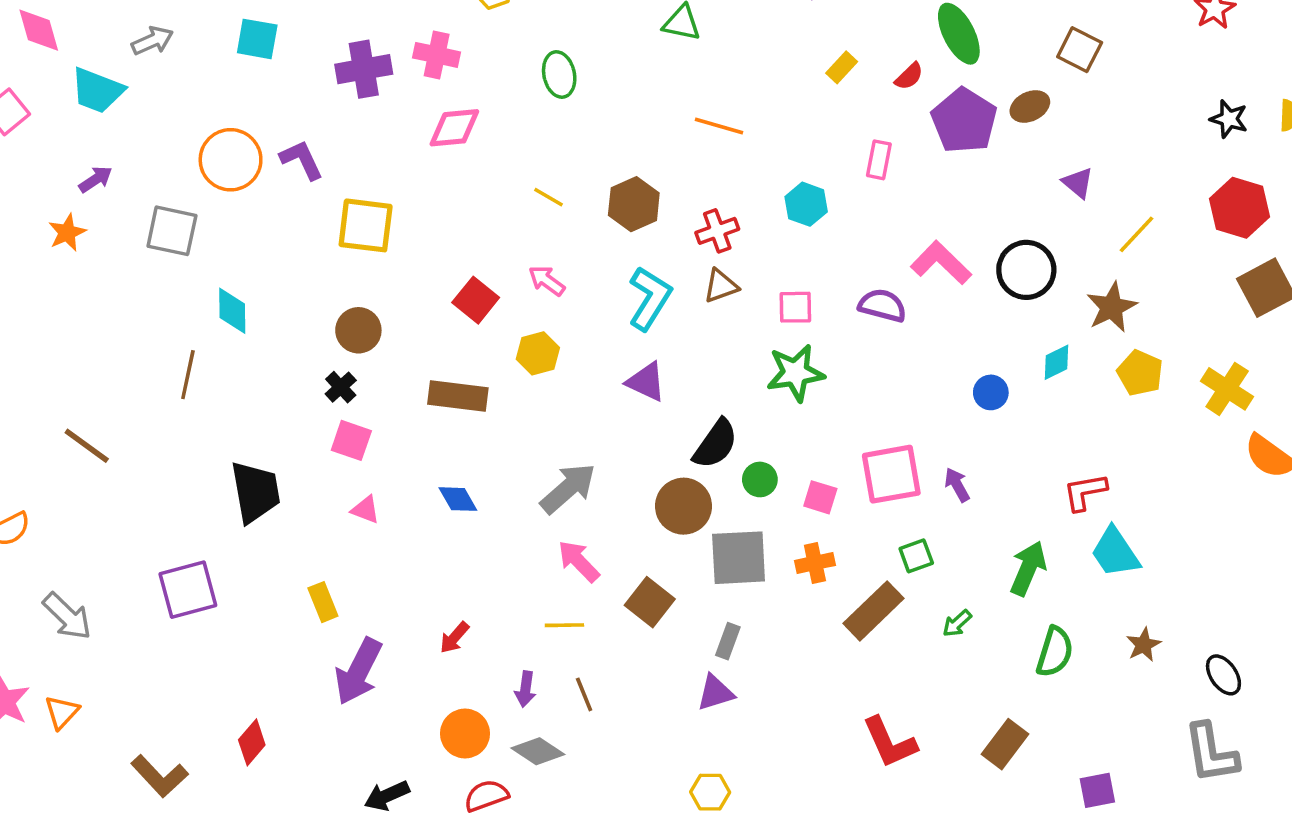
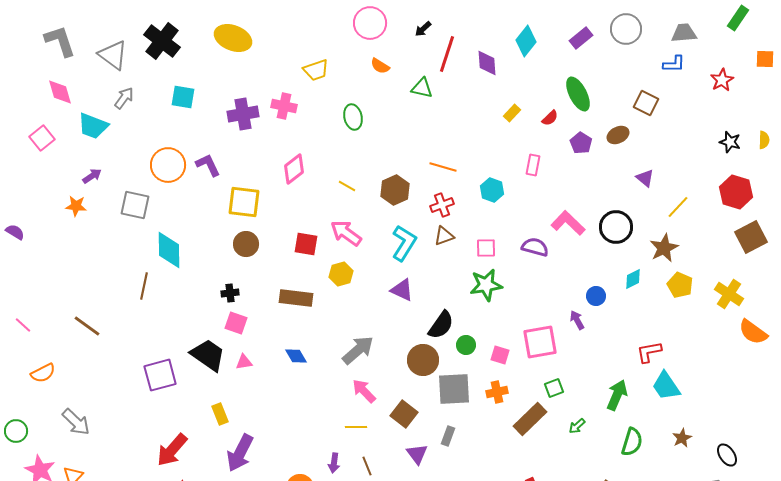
gray arrow: (152, 41) -> (124, 98), turned -30
purple pentagon: (964, 121) -> (581, 143), size x0.6
orange line: (719, 126) -> (443, 167), moved
pink diamond: (454, 128) -> (294, 169), moved, turned -32
orange star: (67, 233) -> (76, 206), turned 30
pink arrow: (547, 281) -> (346, 233), size x1.5
red square: (476, 300) -> (306, 244), turned -30
cyan diamond: (232, 311) -> (169, 250), size x1.4
brown circle: (358, 330) -> (246, 244), moved
black cross: (341, 387) -> (230, 293), turned 36
purple arrow: (957, 485) -> (577, 320), moved
black trapezoid: (255, 492) -> (208, 355), moved, turned -45
pink triangle: (366, 510) -> (244, 362), turned -30
purple square: (188, 590) -> (160, 375), moved
red arrow: (454, 638) -> (172, 450), moved, size x1.8
purple triangle: (715, 693) -> (417, 454), moved, turned -50

